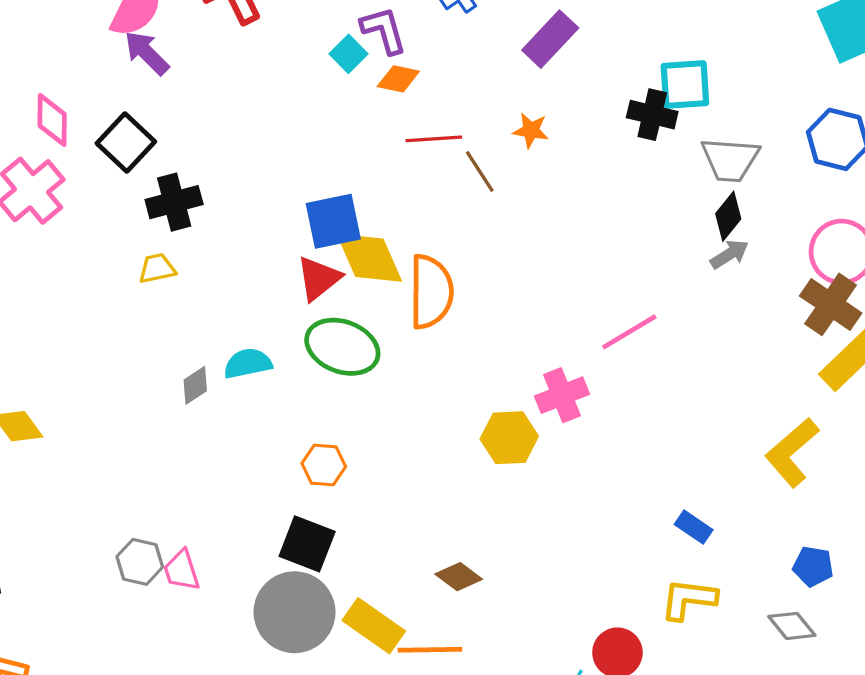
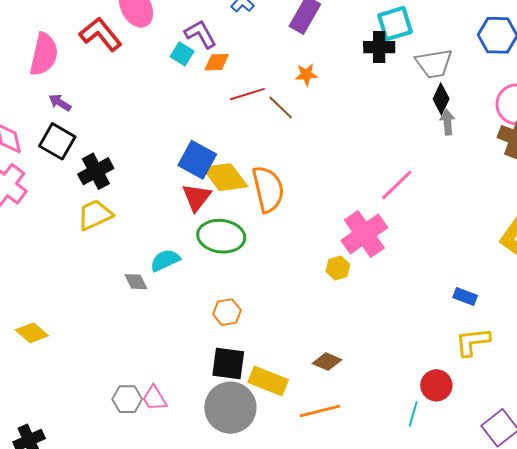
purple arrow: (147, 53) -> (60, 103), moved, size x0.7
blue square: (333, 221) -> (197, 160), turned -36
gray arrow: (729, 254) -> (447, 122), turned -50
yellow trapezoid: (157, 268) -> (95, 215), size x1.5
gray diamond: (195, 385) -> (136, 282), turned -70
pink cross: (562, 395) -> (364, 234), size x1.4
yellow hexagon: (509, 438) -> (338, 268), size x0.7
yellow rectangle: (374, 626) -> (268, 381), moved

